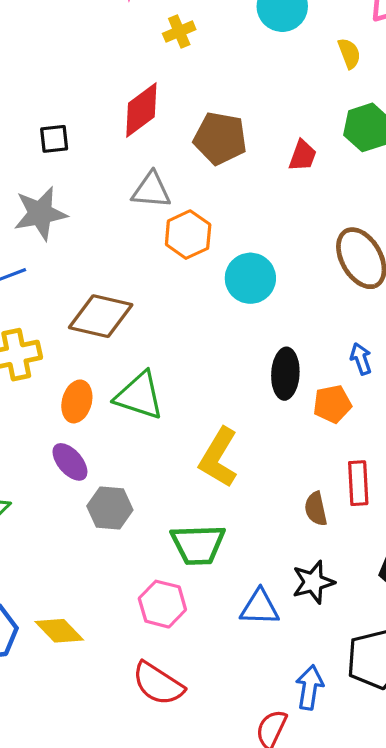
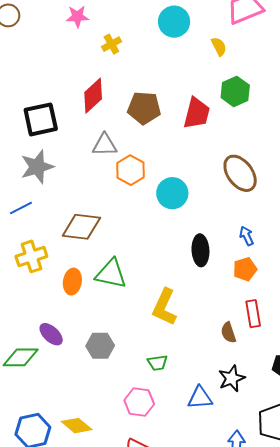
black square: (54, 139) -> (41, 119), size x1.8
red trapezoid: (303, 156) -> (197, 113), size x1.6
orange pentagon: (332, 404) -> (245, 269), moved
purple ellipse: (70, 462) -> (51, 334), moved
green trapezoid: (198, 545) -> (157, 363), size x0.6

